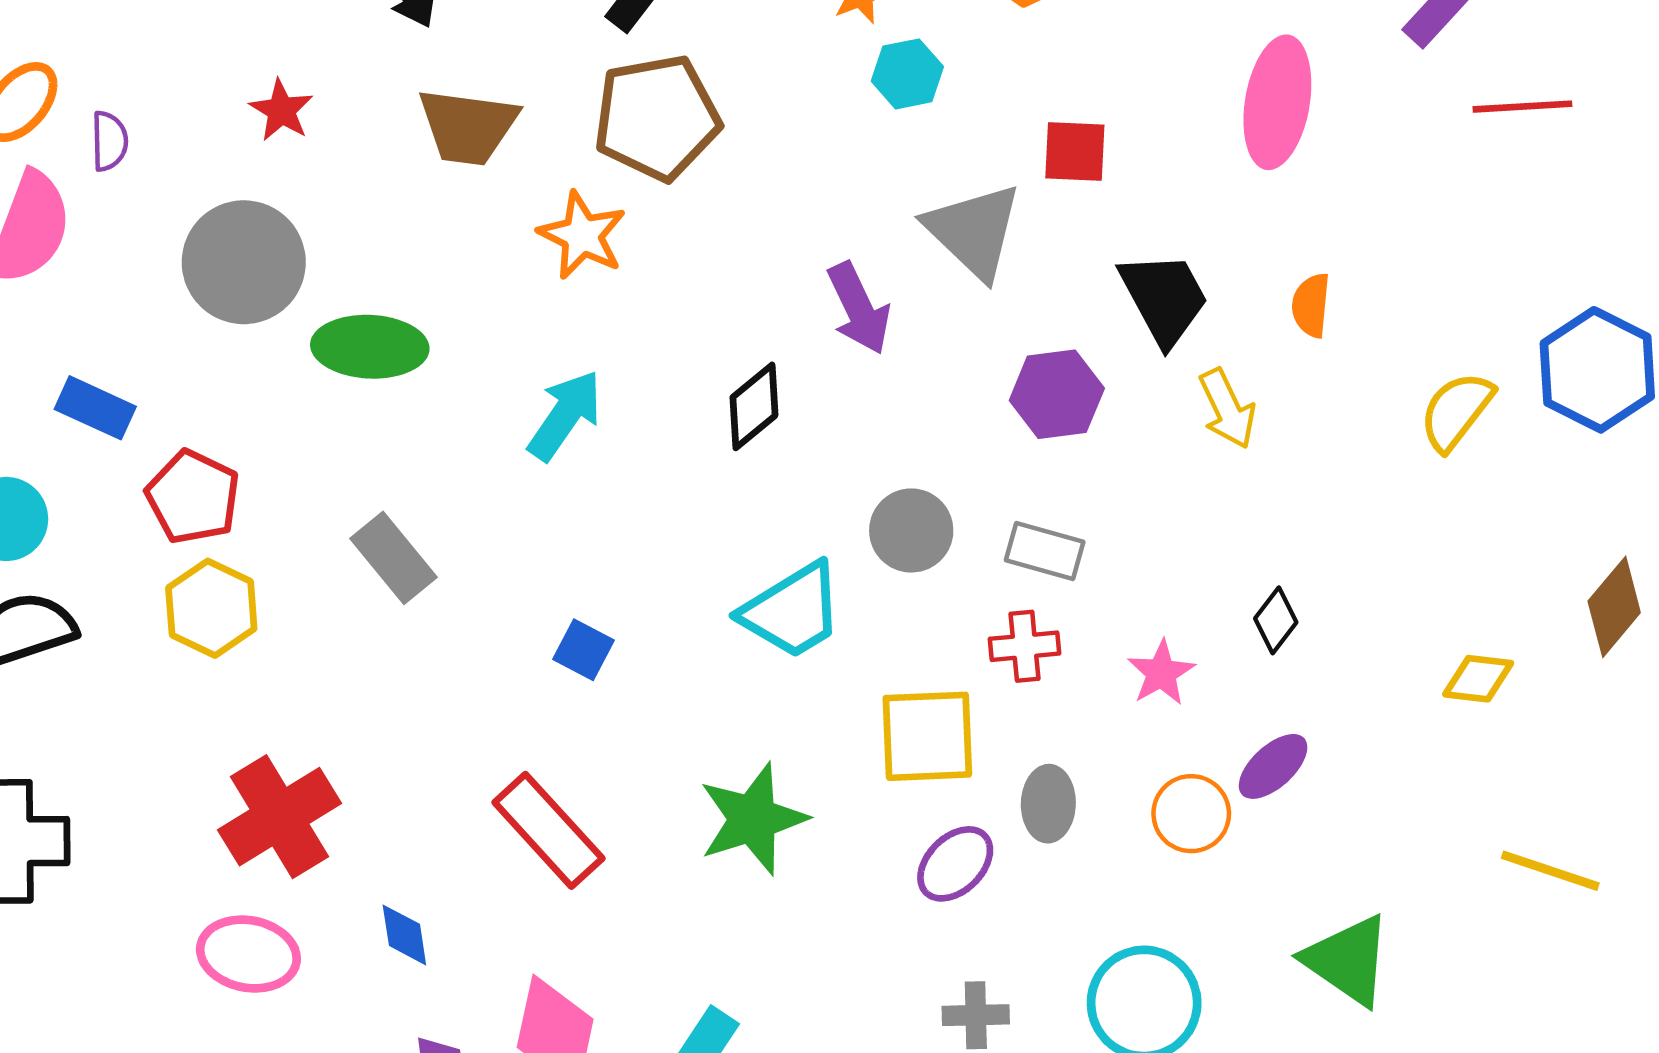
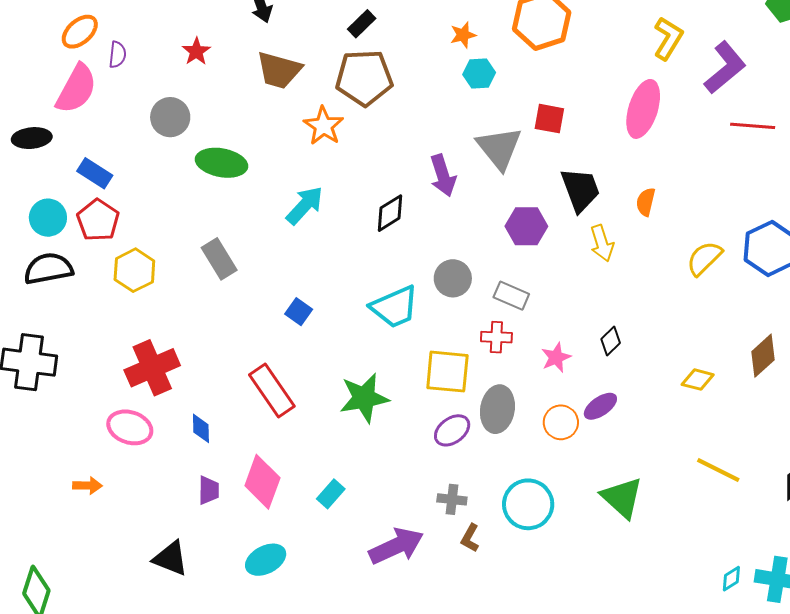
gray circle: (244, 262) -> (170, 117), size x0.7
red pentagon: (193, 497) -> (98, 220), moved
gray ellipse: (1048, 804) -> (497, 409), size x1.4

